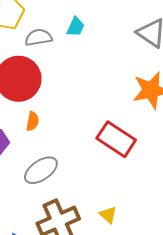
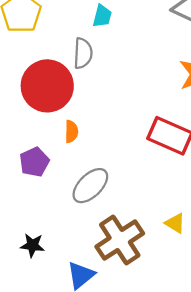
gray semicircle: (38, 37) -> (83, 53), moved, turned 112

